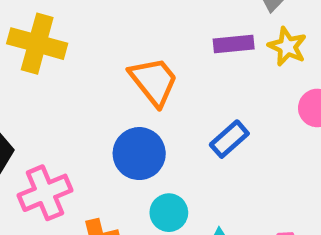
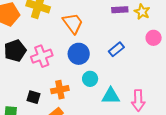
orange trapezoid: (154, 81) -> (73, 23), moved
pink cross: (45, 193) -> (42, 56), moved

